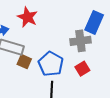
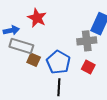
red square: (82, 69) -> (88, 67), turned -32

